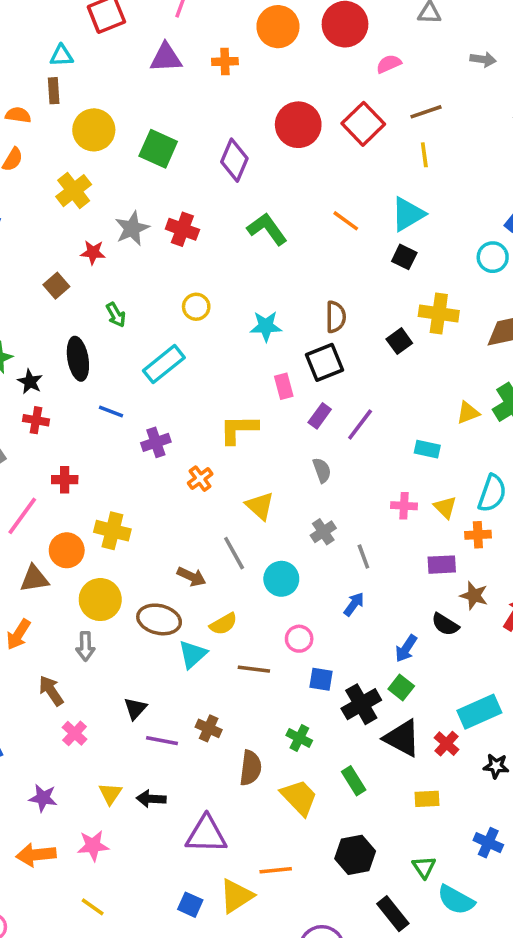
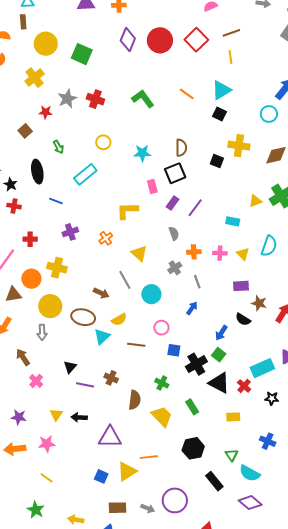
purple diamond: (234, 160) -> (128, 39), moved
black square: (399, 341) -> (217, 161), turned -32
purple cross: (156, 442) -> (70, 232), moved
orange cross: (478, 535) -> (194, 252), moved

